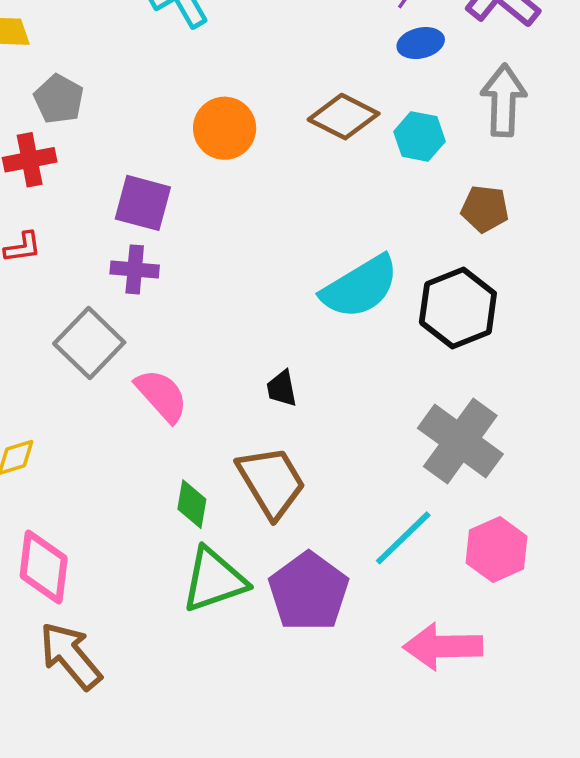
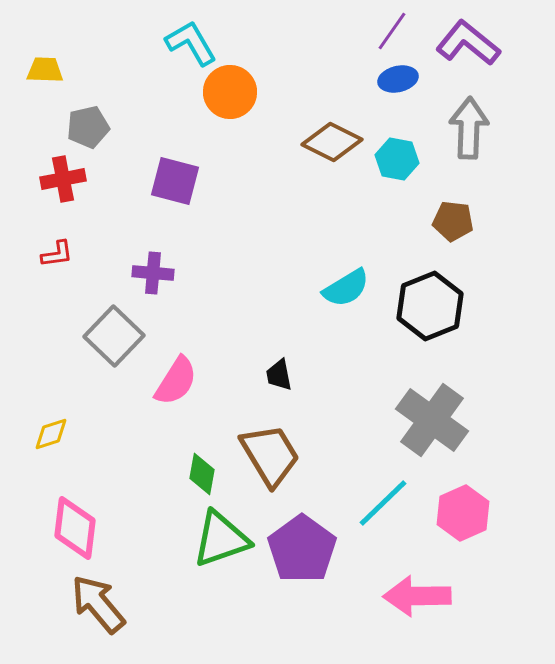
gray pentagon: (59, 99) -> (88, 127), turned 30
orange circle: (225, 128) -> (230, 92), moved
purple square: (143, 203) -> (175, 181), moved
cyan semicircle: (360, 287) -> (346, 288), size x0.7
pink semicircle: (162, 396) -> (176, 381), turned 74

